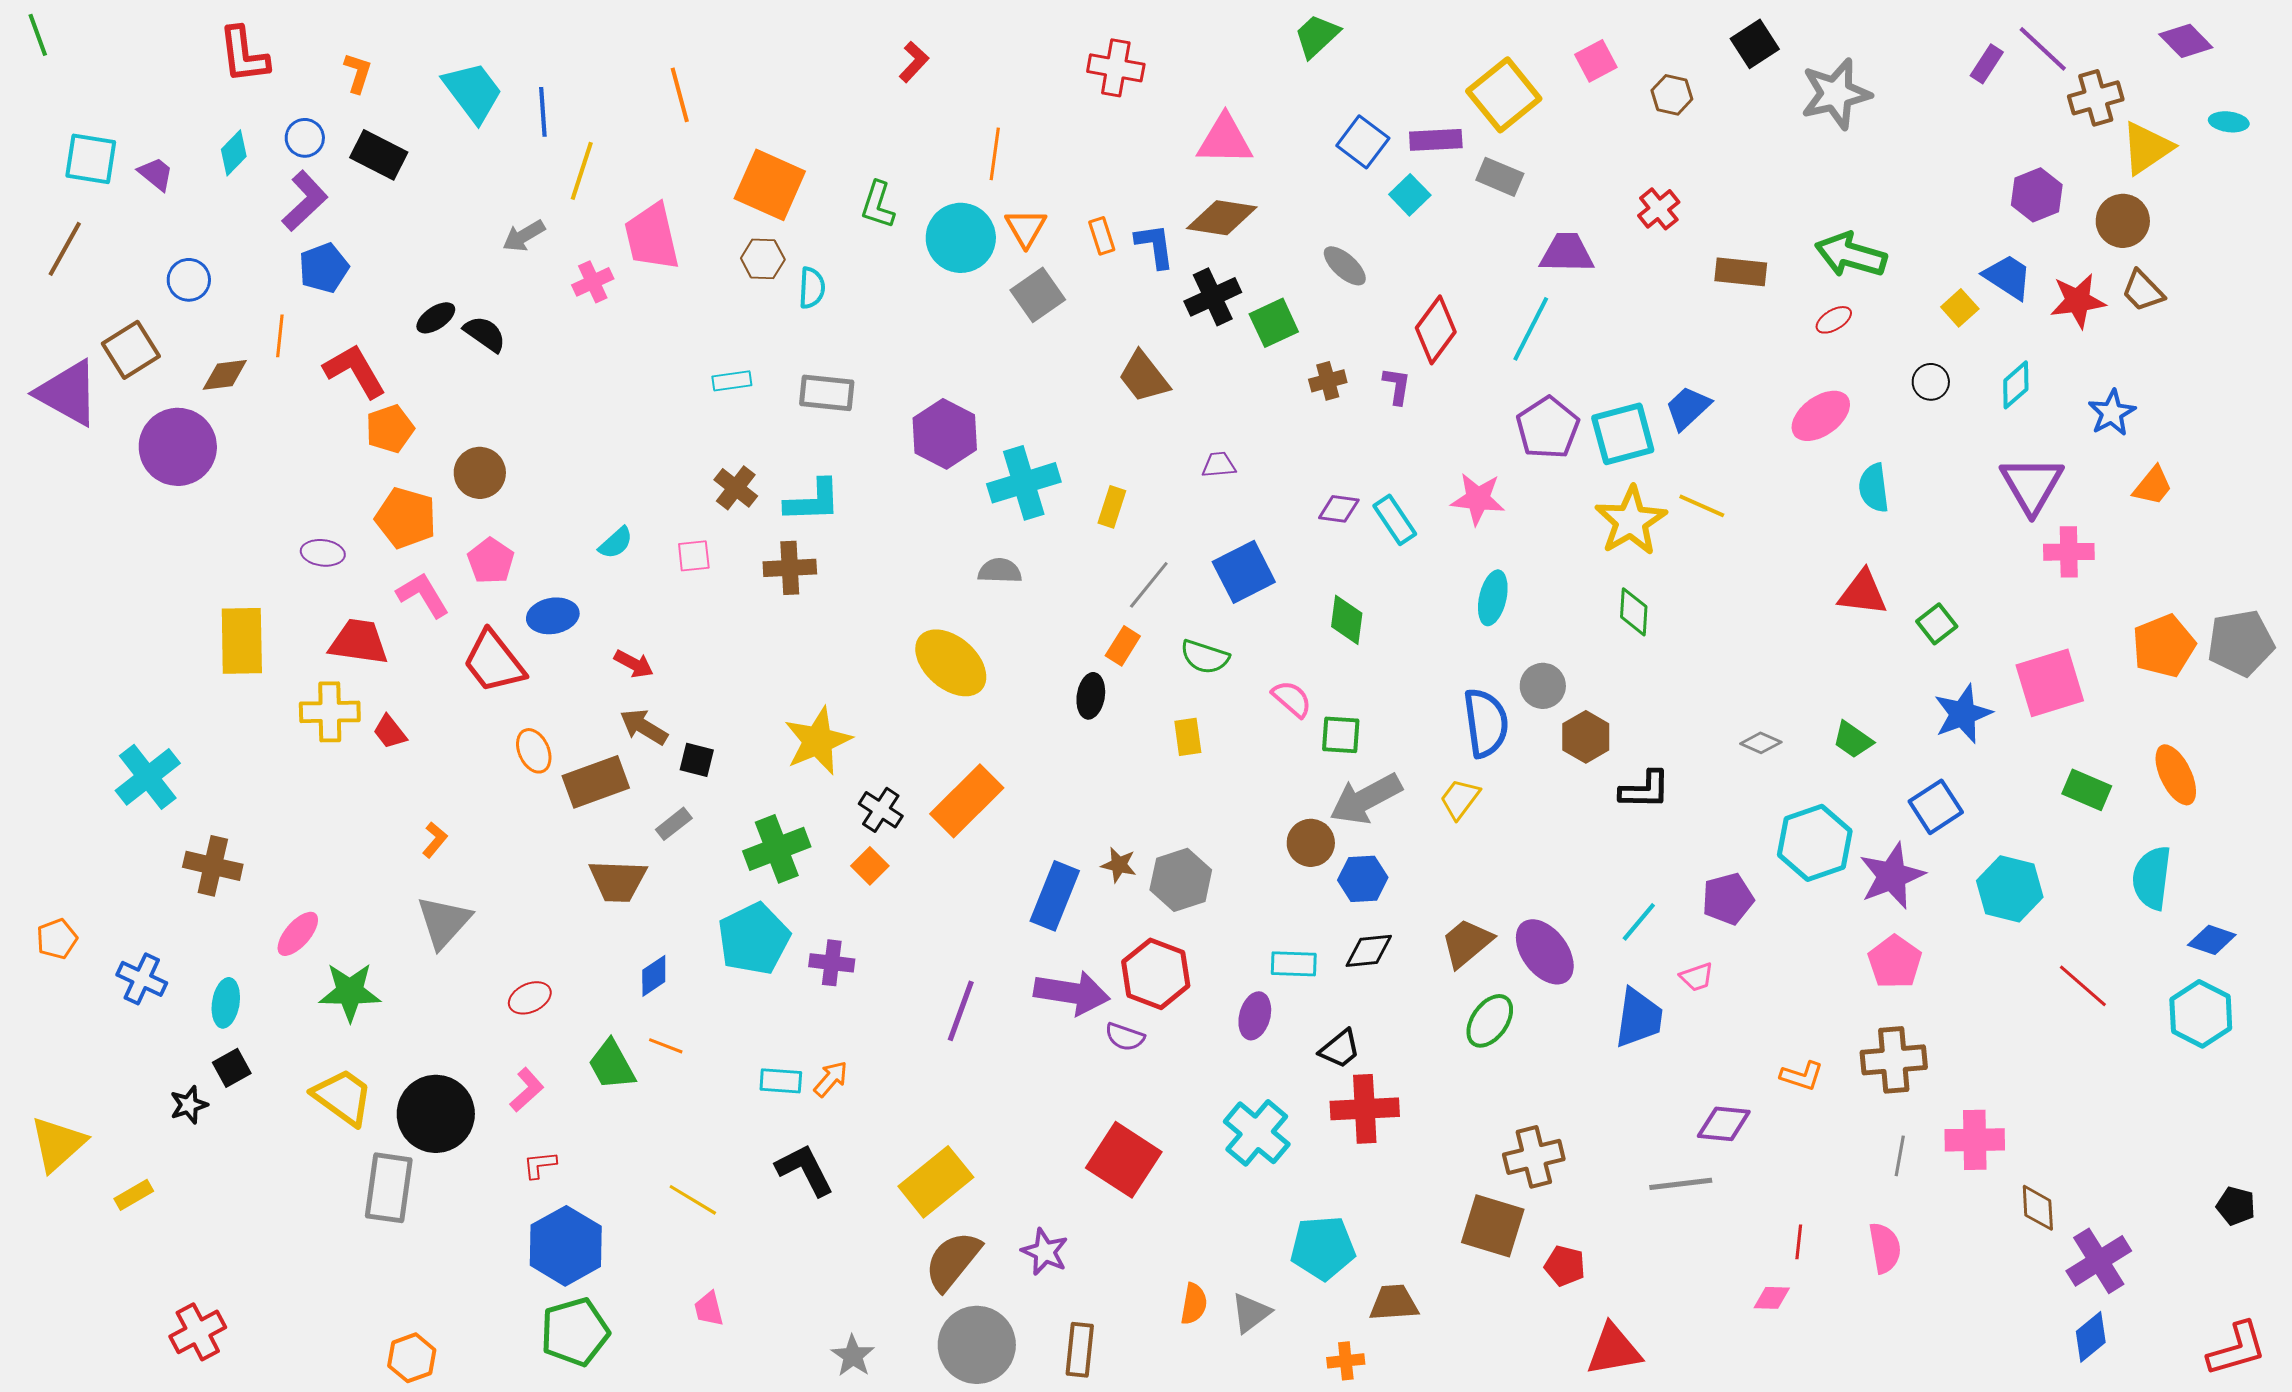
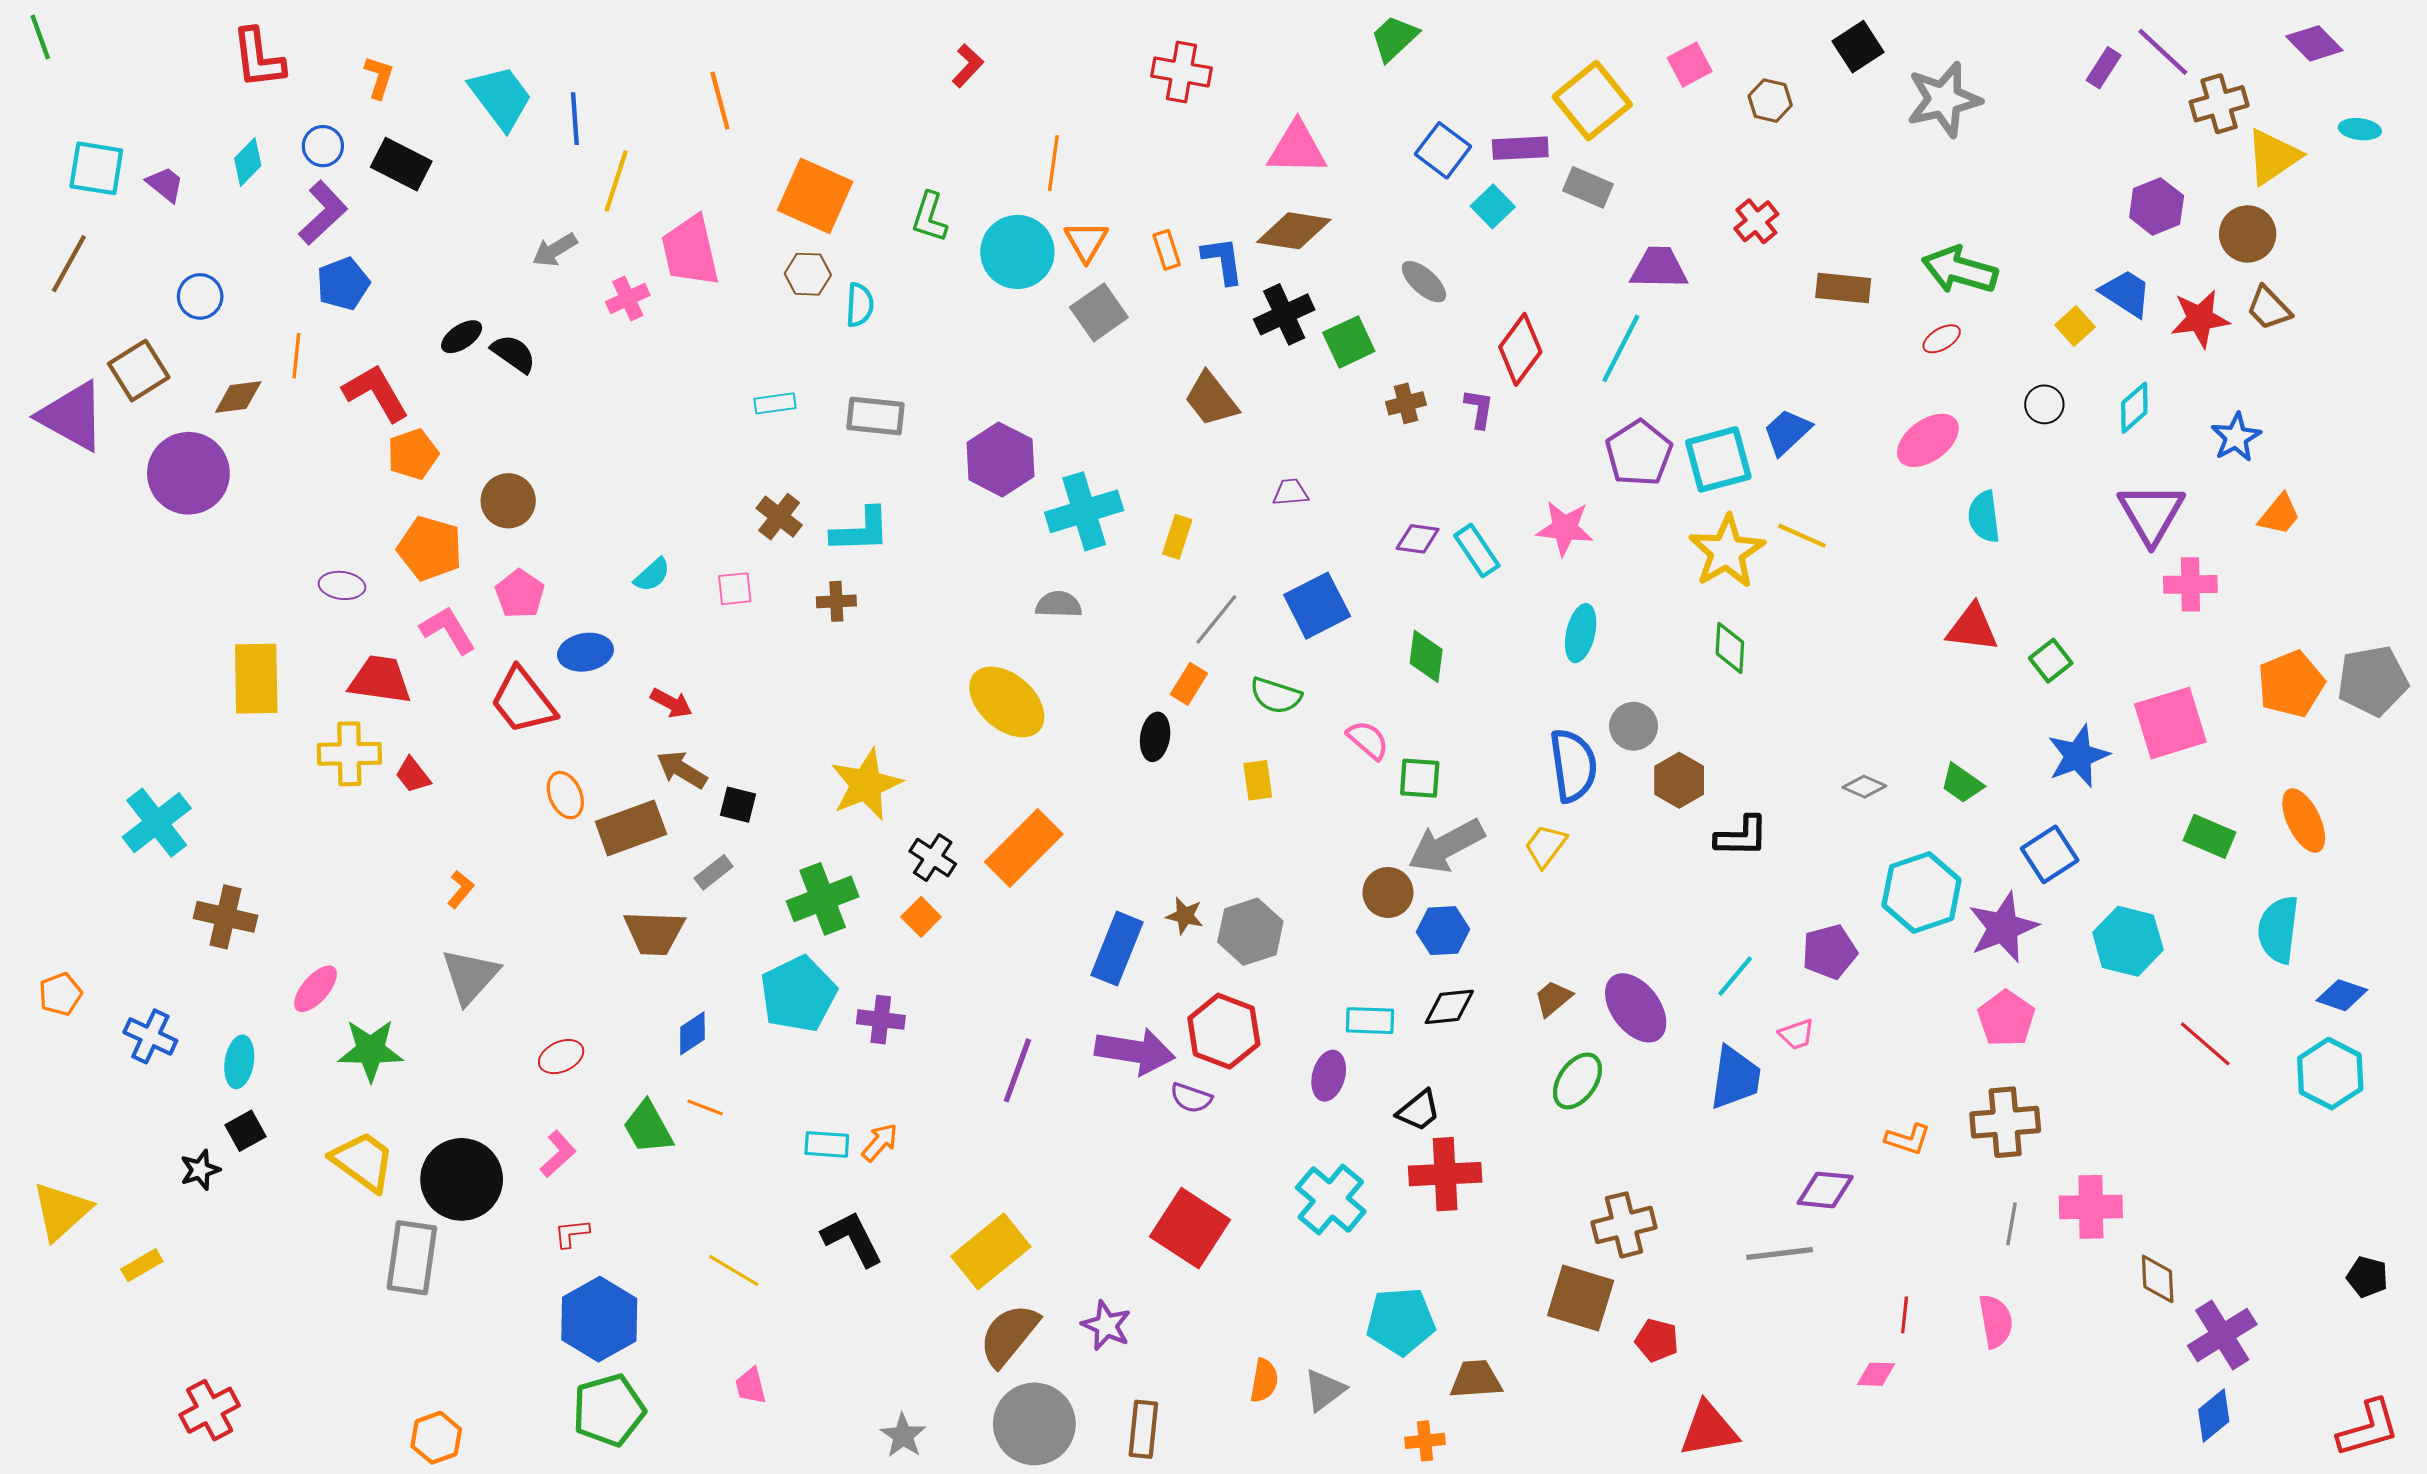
brown cross: (790, 568) -> (836, 601), size x0.7
brown trapezoid: (1467, 943) -> (1553, 998), size x0.7

